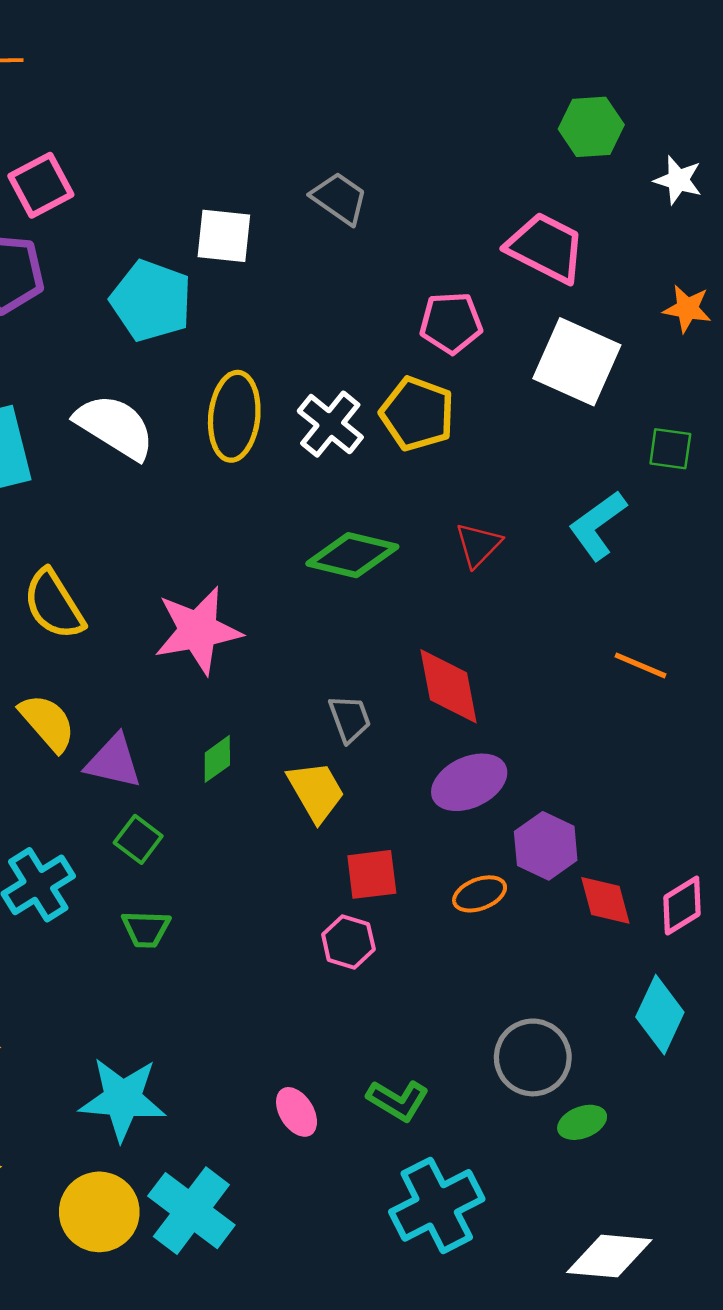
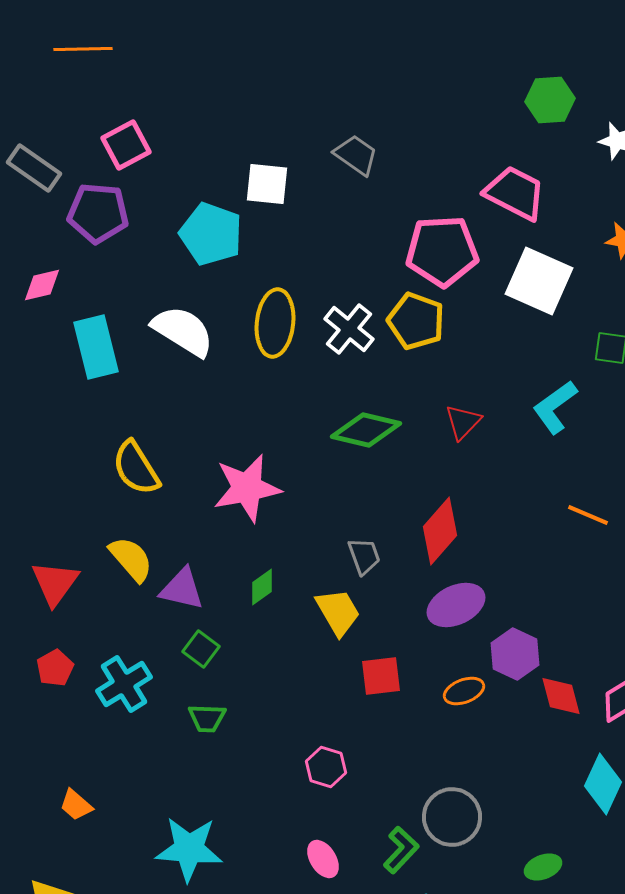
pink pentagon: (451, 323) -> (442, 251), size x1.5
red diamond: (448, 686) -> (440, 531), turned 52
pink hexagon: (348, 942) -> (326, 767), moved
gray circle: (533, 1057) -> (452, 817), moved
green L-shape: (398, 1100) -> (401, 850), turned -78

